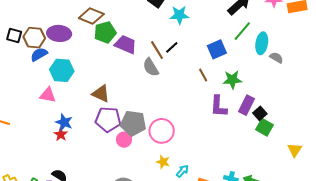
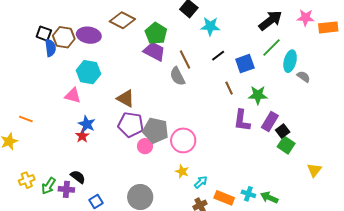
green pentagon: (105, 32) -> (156, 33), moved, turned -30
black line: (172, 47) -> (218, 56), moved
blue semicircle: (39, 54) -> (50, 48), moved, turned 108

